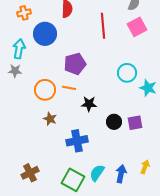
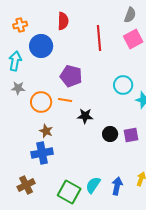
purple pentagon: (75, 64) -> (71, 76), turned 30
gray star: (15, 71) -> (18, 88), moved
blue cross: (77, 141) -> (42, 153), moved

